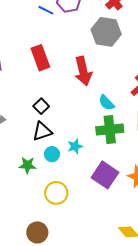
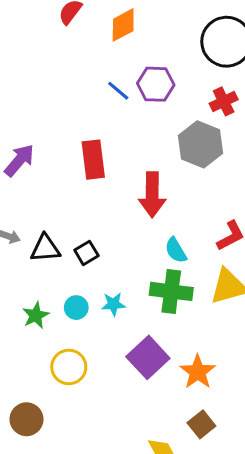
black square: (41, 106) -> (86, 253), moved
black triangle: (42, 131) -> (45, 248), moved
green star: (27, 165) -> (36, 315), turned 30

